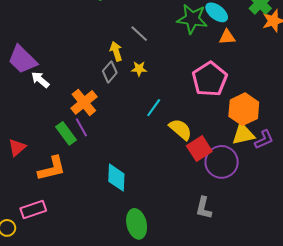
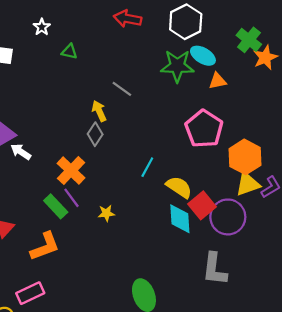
yellow star: (139, 69) -> (106, 213), moved
cyan diamond: (116, 178) -> (180, 219), moved
gray L-shape: (204, 208) -> (215, 269), size x1.4

